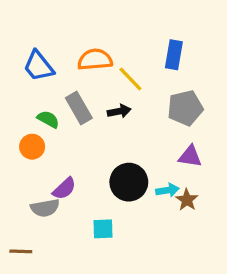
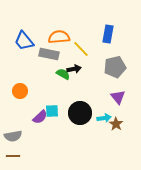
gray rectangle: (79, 108) -> (49, 54), moved, turned -48
green semicircle: (48, 119) -> (63, 74), moved
purple triangle: (190, 156) -> (118, 97), turned 42
gray semicircle: (45, 208) -> (13, 136), moved
cyan square: (103, 229) -> (52, 111), moved

